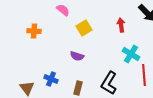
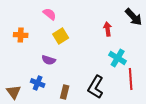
yellow square: (84, 28) -> (61, 36), moved
purple semicircle: (77, 56) -> (49, 60), moved

